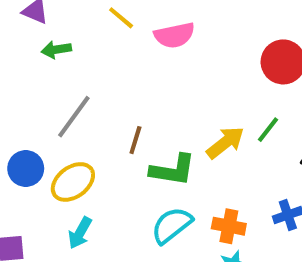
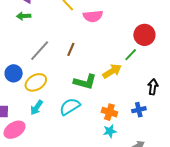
green arrow: (56, 50) -> (24, 16), moved
green line: (268, 130) -> (131, 55), moved
brown line: (135, 140) -> (71, 49), moved
cyan semicircle: (172, 225) -> (70, 107), moved

